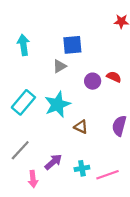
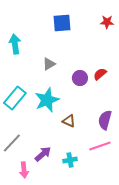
blue square: (72, 45) -> (62, 23), moved
red semicircle: (114, 77) -> (100, 74), turned -64
pink line: (108, 175) -> (100, 146), moved

